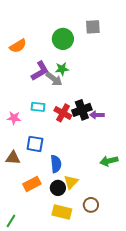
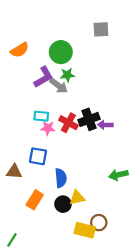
green circle: (63, 39) -> (61, 52), moved
pink star: (14, 118) -> (48, 128), moved
yellow triangle: (71, 182) -> (77, 198), turned 35
orange rectangle: (32, 184) -> (35, 200), turned -30
yellow rectangle: (62, 212) -> (85, 230), moved

